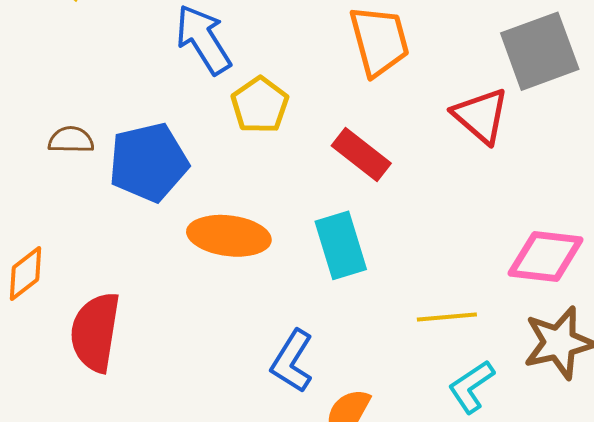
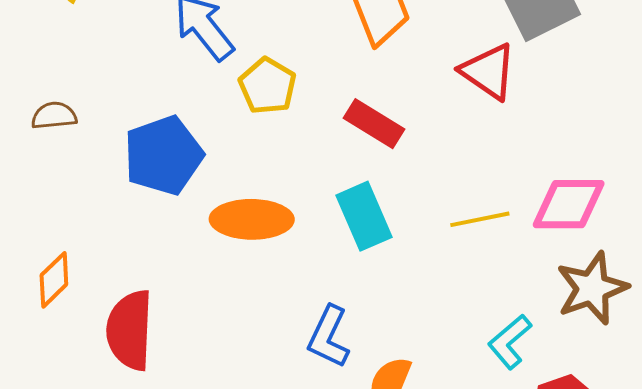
brown semicircle: (71, 140) -> (54, 116), moved
yellow line: (447, 317) -> (480, 219), moved

